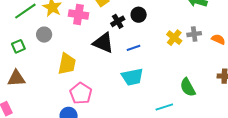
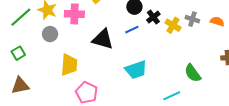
black cross: (118, 21) -> (153, 17), moved
gray cross: (194, 34) -> (192, 19), turned 32
gray circle: (44, 35) -> (50, 34), moved
blue line: (134, 48) -> (132, 30), moved

